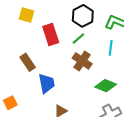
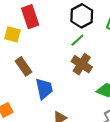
yellow square: (27, 15) -> (12, 34), moved
red rectangle: (51, 35) -> (30, 17), moved

